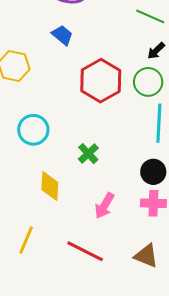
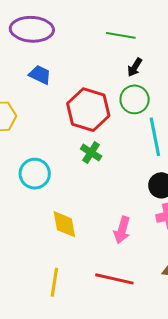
green cross: (88, 154) -> (91, 153), moved

